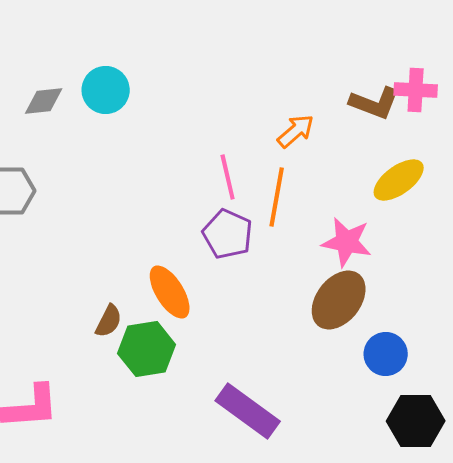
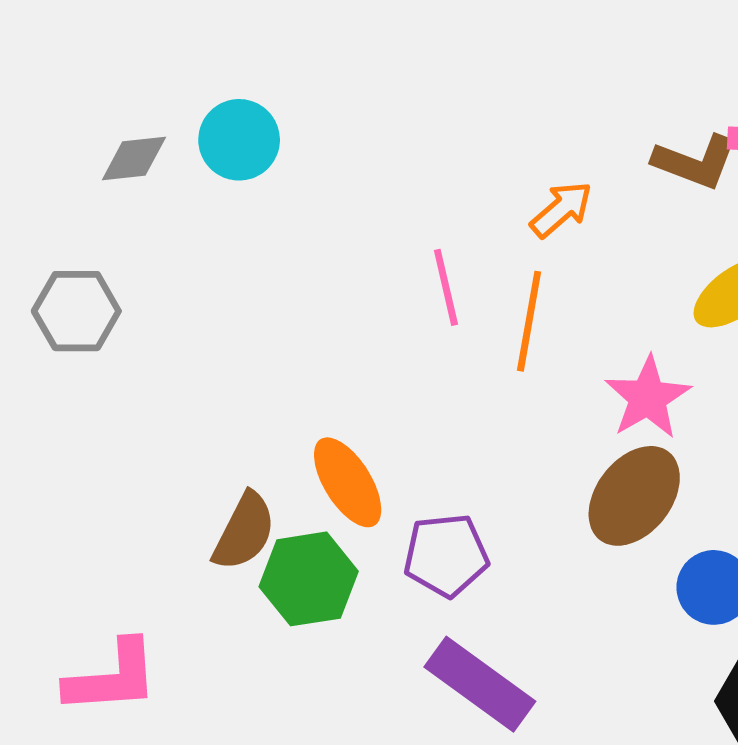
purple pentagon: (228, 234) -> (446, 555), moved, turned -30
pink star: (347, 242) -> (648, 398), turned 30
brown semicircle: (109, 321) -> (244, 532), size x1.4

